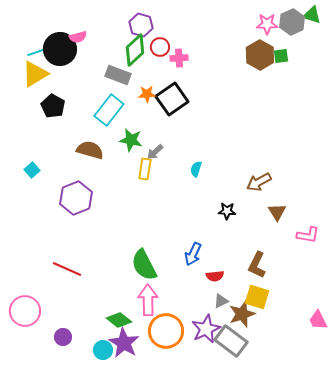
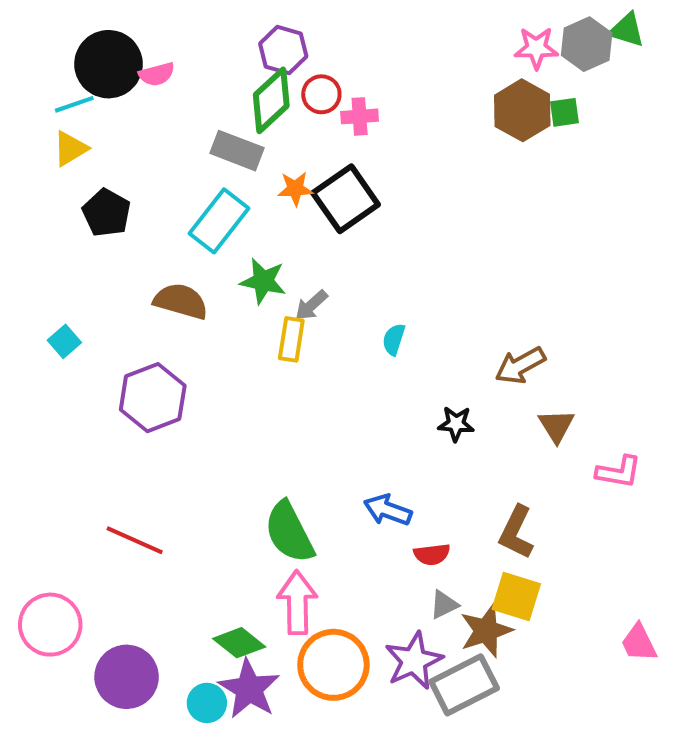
black circle: (60, 49) -> (108, 64), moved
yellow triangle: (35, 74) -> (70, 149), size x0.7
blue arrow: (193, 254) -> (388, 510), turned 85
purple circle: (63, 337) -> (127, 677), size x1.8
gray rectangle: (231, 341) -> (464, 685), turned -64

